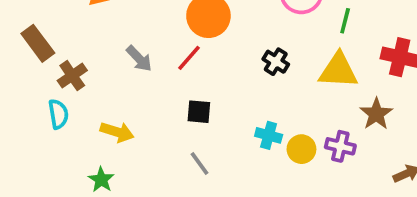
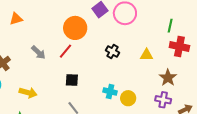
green line: (345, 21) -> (170, 26), moved
yellow triangle: (338, 70) -> (147, 55), size x0.6
purple cross: (340, 146) -> (163, 100), moved

